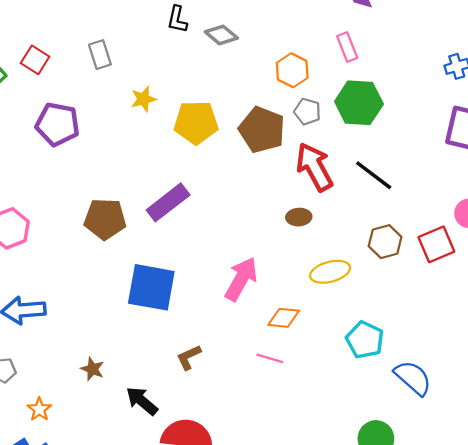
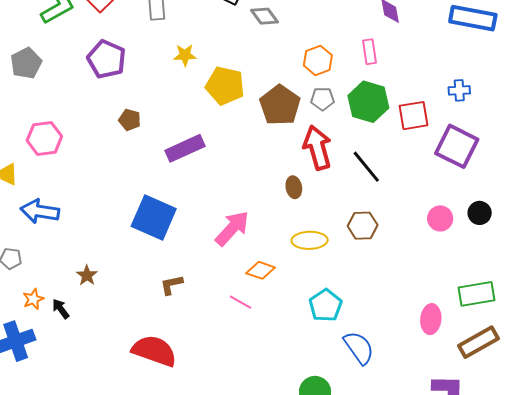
gray pentagon: (307, 112) -> (322, 99), turned -30
brown ellipse: (299, 217) -> (294, 187), turned 70
brown pentagon: (105, 219) -> (130, 120), moved, size x0.6
red square: (436, 244) -> (414, 116), moved
black arrow: (142, 401) -> (61, 309), moved, size x0.7

